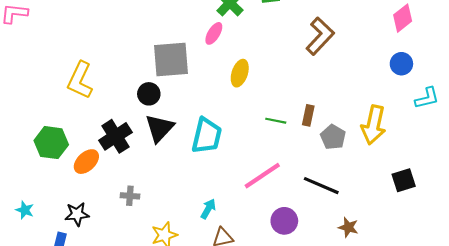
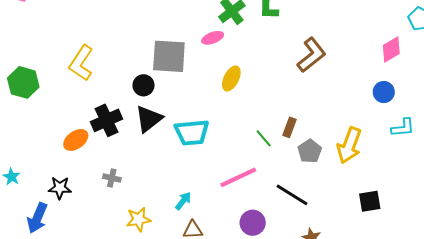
pink ellipse: (214, 33) -> (213, 38), turned 30
green line: (276, 121) -> (264, 138), moved, turned 30
cyan trapezoid: (207, 136) -> (192, 132), turned 63
green hexagon: (51, 143) -> (23, 82), moved

